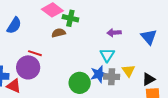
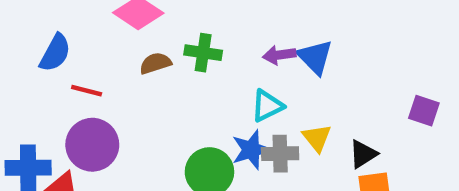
green cross: (70, 18) -> (203, 53), moved
blue triangle: (149, 37) -> (315, 57), moved
red line: (35, 53) -> (87, 91), moved
cyan triangle: (107, 55) -> (267, 106), turned 35

